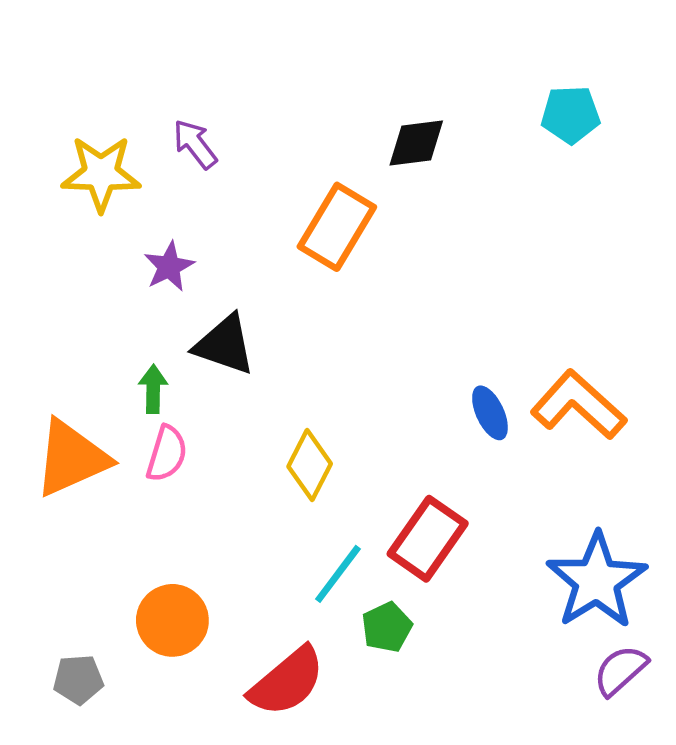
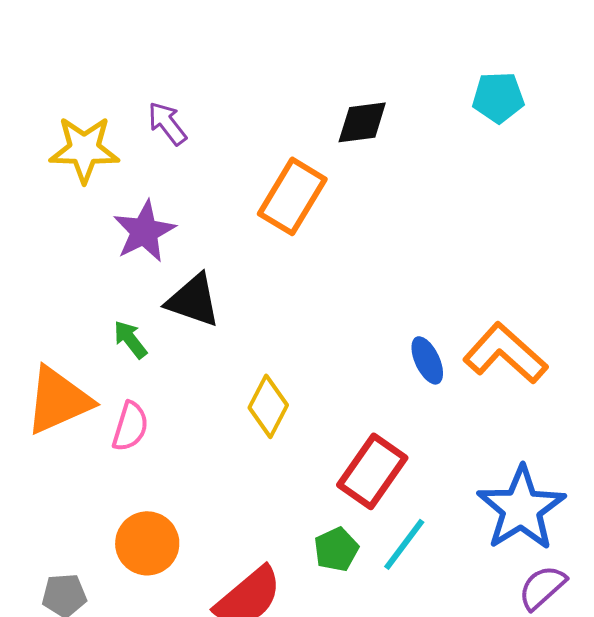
purple star: (169, 267) -> (144, 231), size x1.4
green arrow: (153, 389) -> (130, 339), turned -39
pink semicircle: (167, 454) -> (130, 426), moved
cyan line: (338, 574) -> (404, 544), moved

